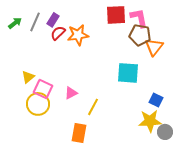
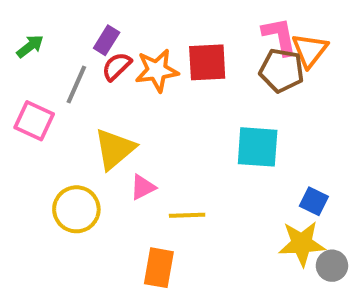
red square: (116, 15) -> (207, 62), moved
gray line: (35, 22) -> (76, 85), moved
orange triangle: (154, 47) -> (310, 50), moved
yellow triangle: (28, 77) -> (115, 149), moved, size x1.6
pink square: (43, 89) -> (34, 121), moved
yellow line: (93, 107) -> (187, 215), turned 60

